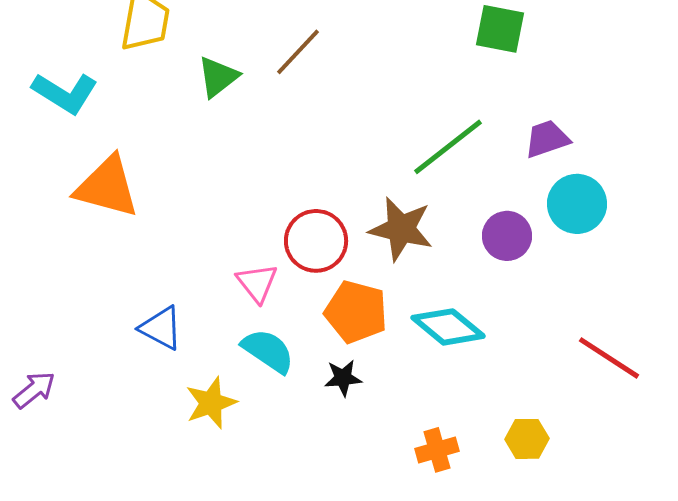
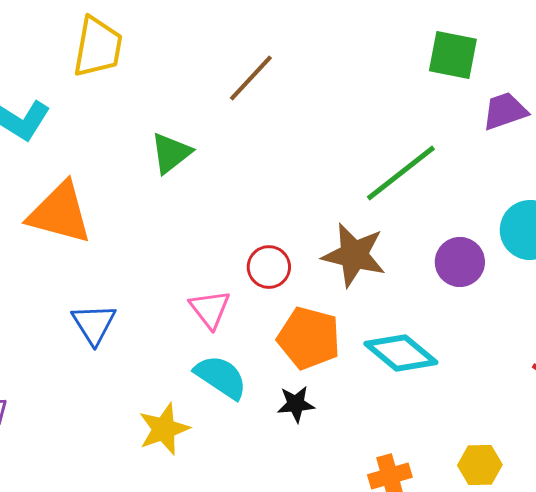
green triangle: (218, 77) -> (171, 153), moved
purple trapezoid: (547, 139) -> (505, 111), moved
red circle: (316, 241) -> (269, 267), size x0.7
blue triangle: (161, 328) -> (94, 324), moved, turned 30

